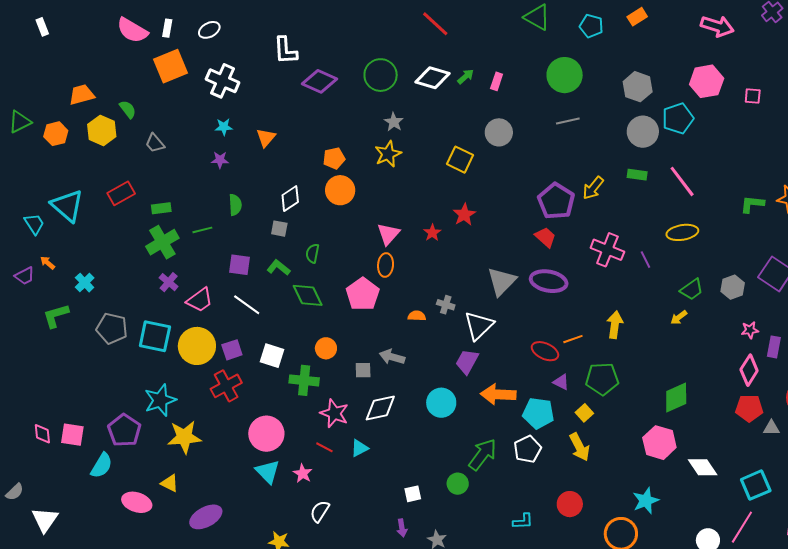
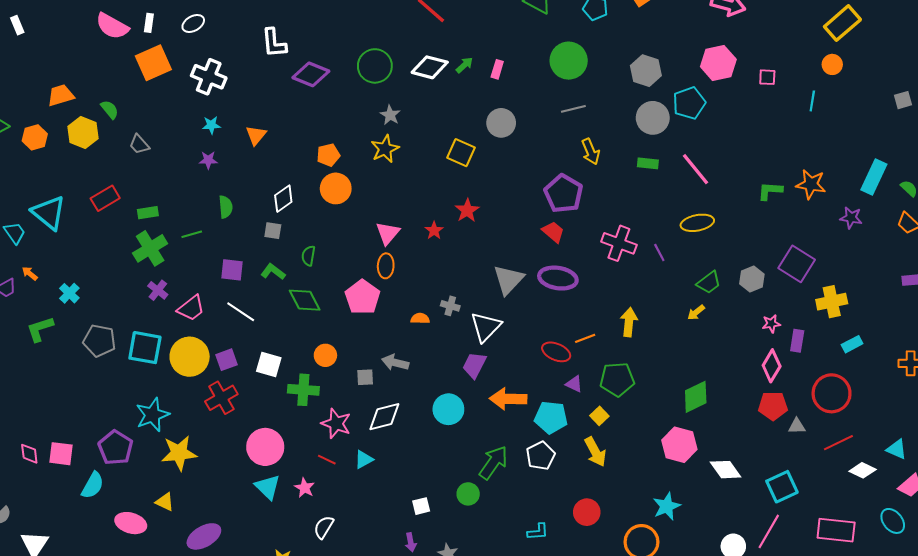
yellow arrow: (593, 188) -> (591, 152), moved, turned -60

